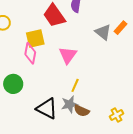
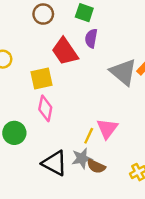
gray triangle: (103, 32) -> (123, 72), size x1.4
pink diamond: (30, 53) -> (45, 108), moved
pink triangle: (68, 55) -> (107, 129), moved

